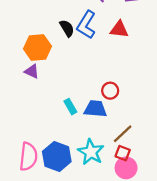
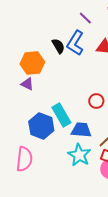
cyan rectangle: (70, 107) -> (61, 115), size x1.6
blue trapezoid: (95, 109) -> (81, 130), moved
blue hexagon: (57, 157) -> (41, 126), moved

